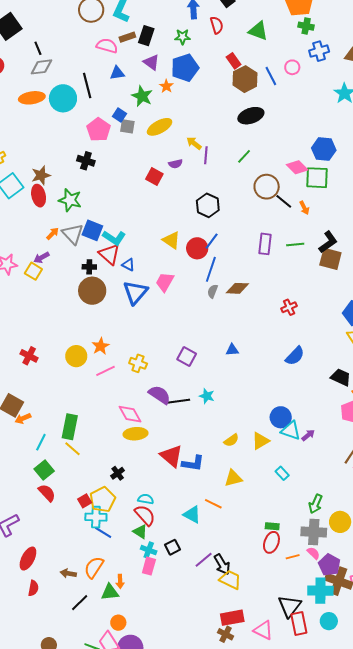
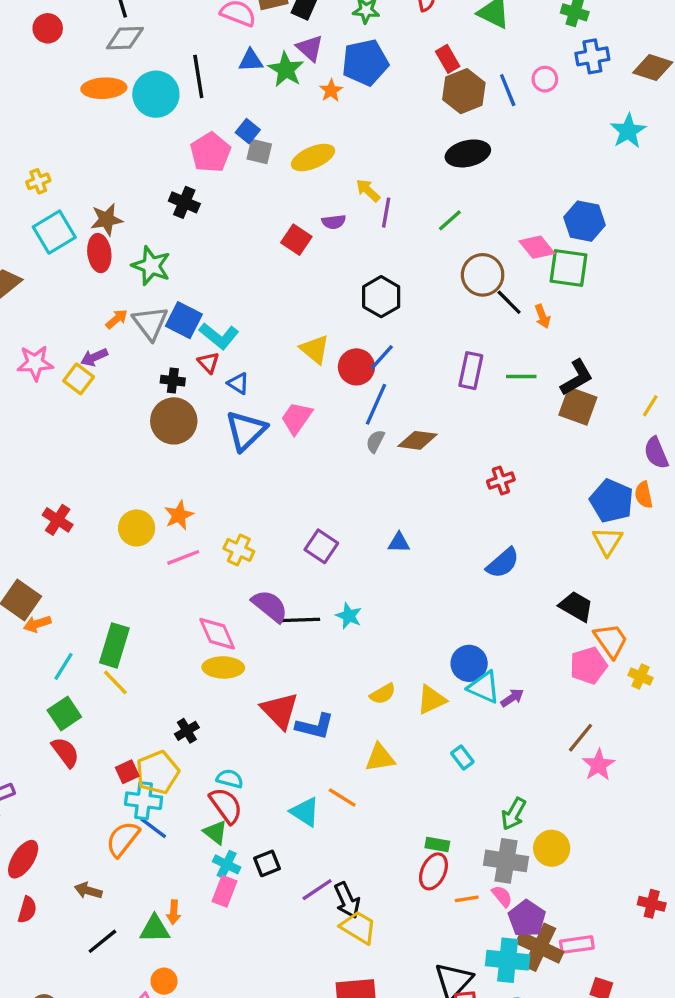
green star: (142, 96) -> (286, 70), moved
red triangle: (109, 254) -> (208, 363), size x0.6
orange semicircle: (94, 567) -> (123, 839), moved

